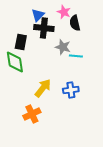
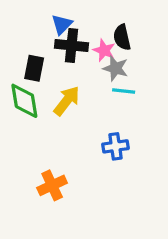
pink star: (64, 12) -> (104, 50), moved
gray star: (63, 47) -> (115, 68), moved
yellow arrow: (43, 88) -> (67, 101), moved

